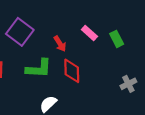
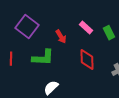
red diamond: (72, 71) -> (87, 60), moved

